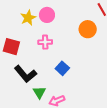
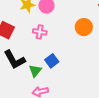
green triangle: (39, 92) -> (35, 71), moved

